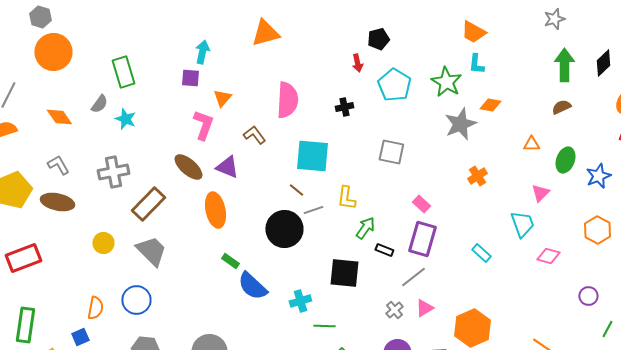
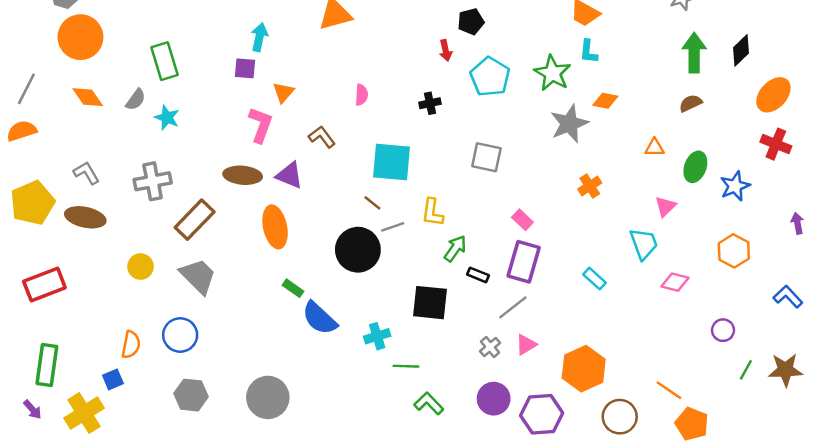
pink semicircle: (287, 100) -> (362, 95), size x0.5
orange diamond: (59, 117) -> (88, 97), moved
brown ellipse: (188, 167) -> (243, 175), turned -36

